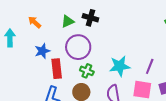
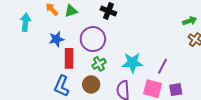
green triangle: (68, 21) -> (71, 11), moved
green cross: (87, 71) -> (99, 64), turned 32

